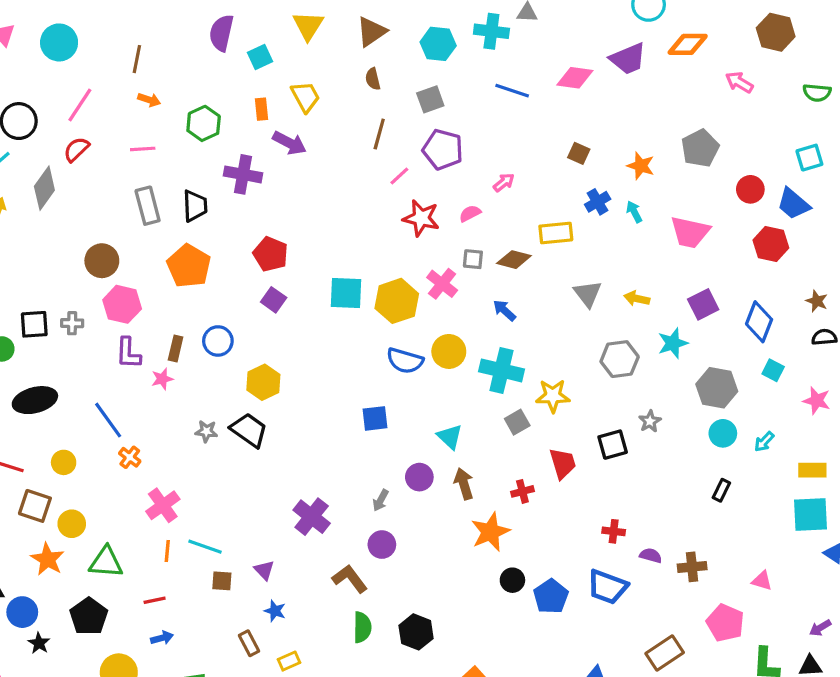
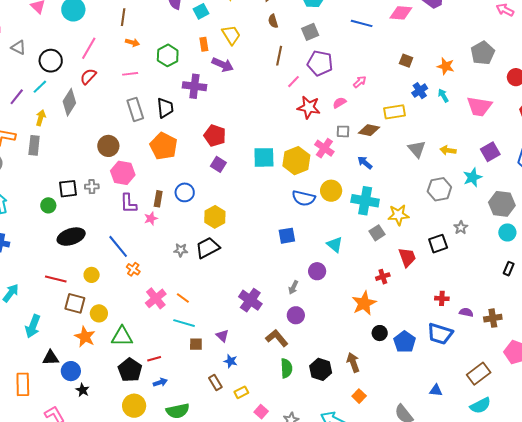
black trapezoid: (249, 430) -> (208, 248), turned -60
brown arrow: (464, 484) -> (353, 362), moved
orange line: (167, 551) -> (183, 298), moved, turned -56
black pentagon: (89, 616) -> (130, 370), moved

